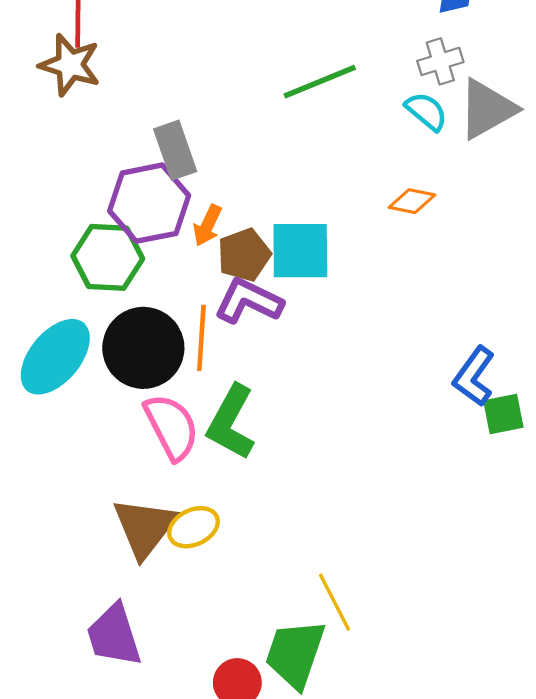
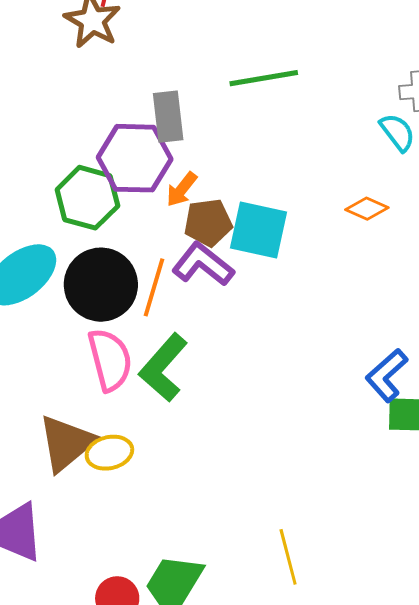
green line: (320, 82) -> (264, 78), moved
yellow line: (334, 602) -> (288, 557), moved

